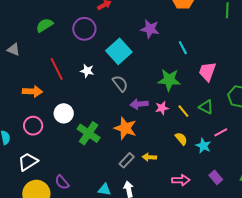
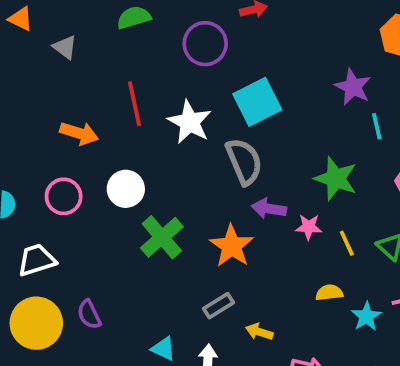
purple star: (150, 29) -> (353, 87), moved
white star: (87, 71) -> (190, 122), size x1.6
gray semicircle: (120, 83) -> (244, 161), size x1.4
yellow semicircle: (181, 139) -> (329, 293), turned -72
yellow arrow: (149, 157) -> (259, 332), moved

